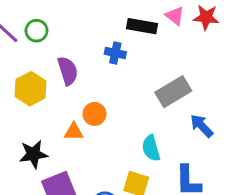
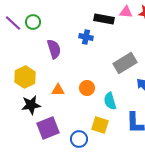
pink triangle: (175, 16) -> (126, 12), turned -32
yellow hexagon: (31, 89) -> (25, 77), moved
orange circle: (94, 114) -> (87, 88), moved

